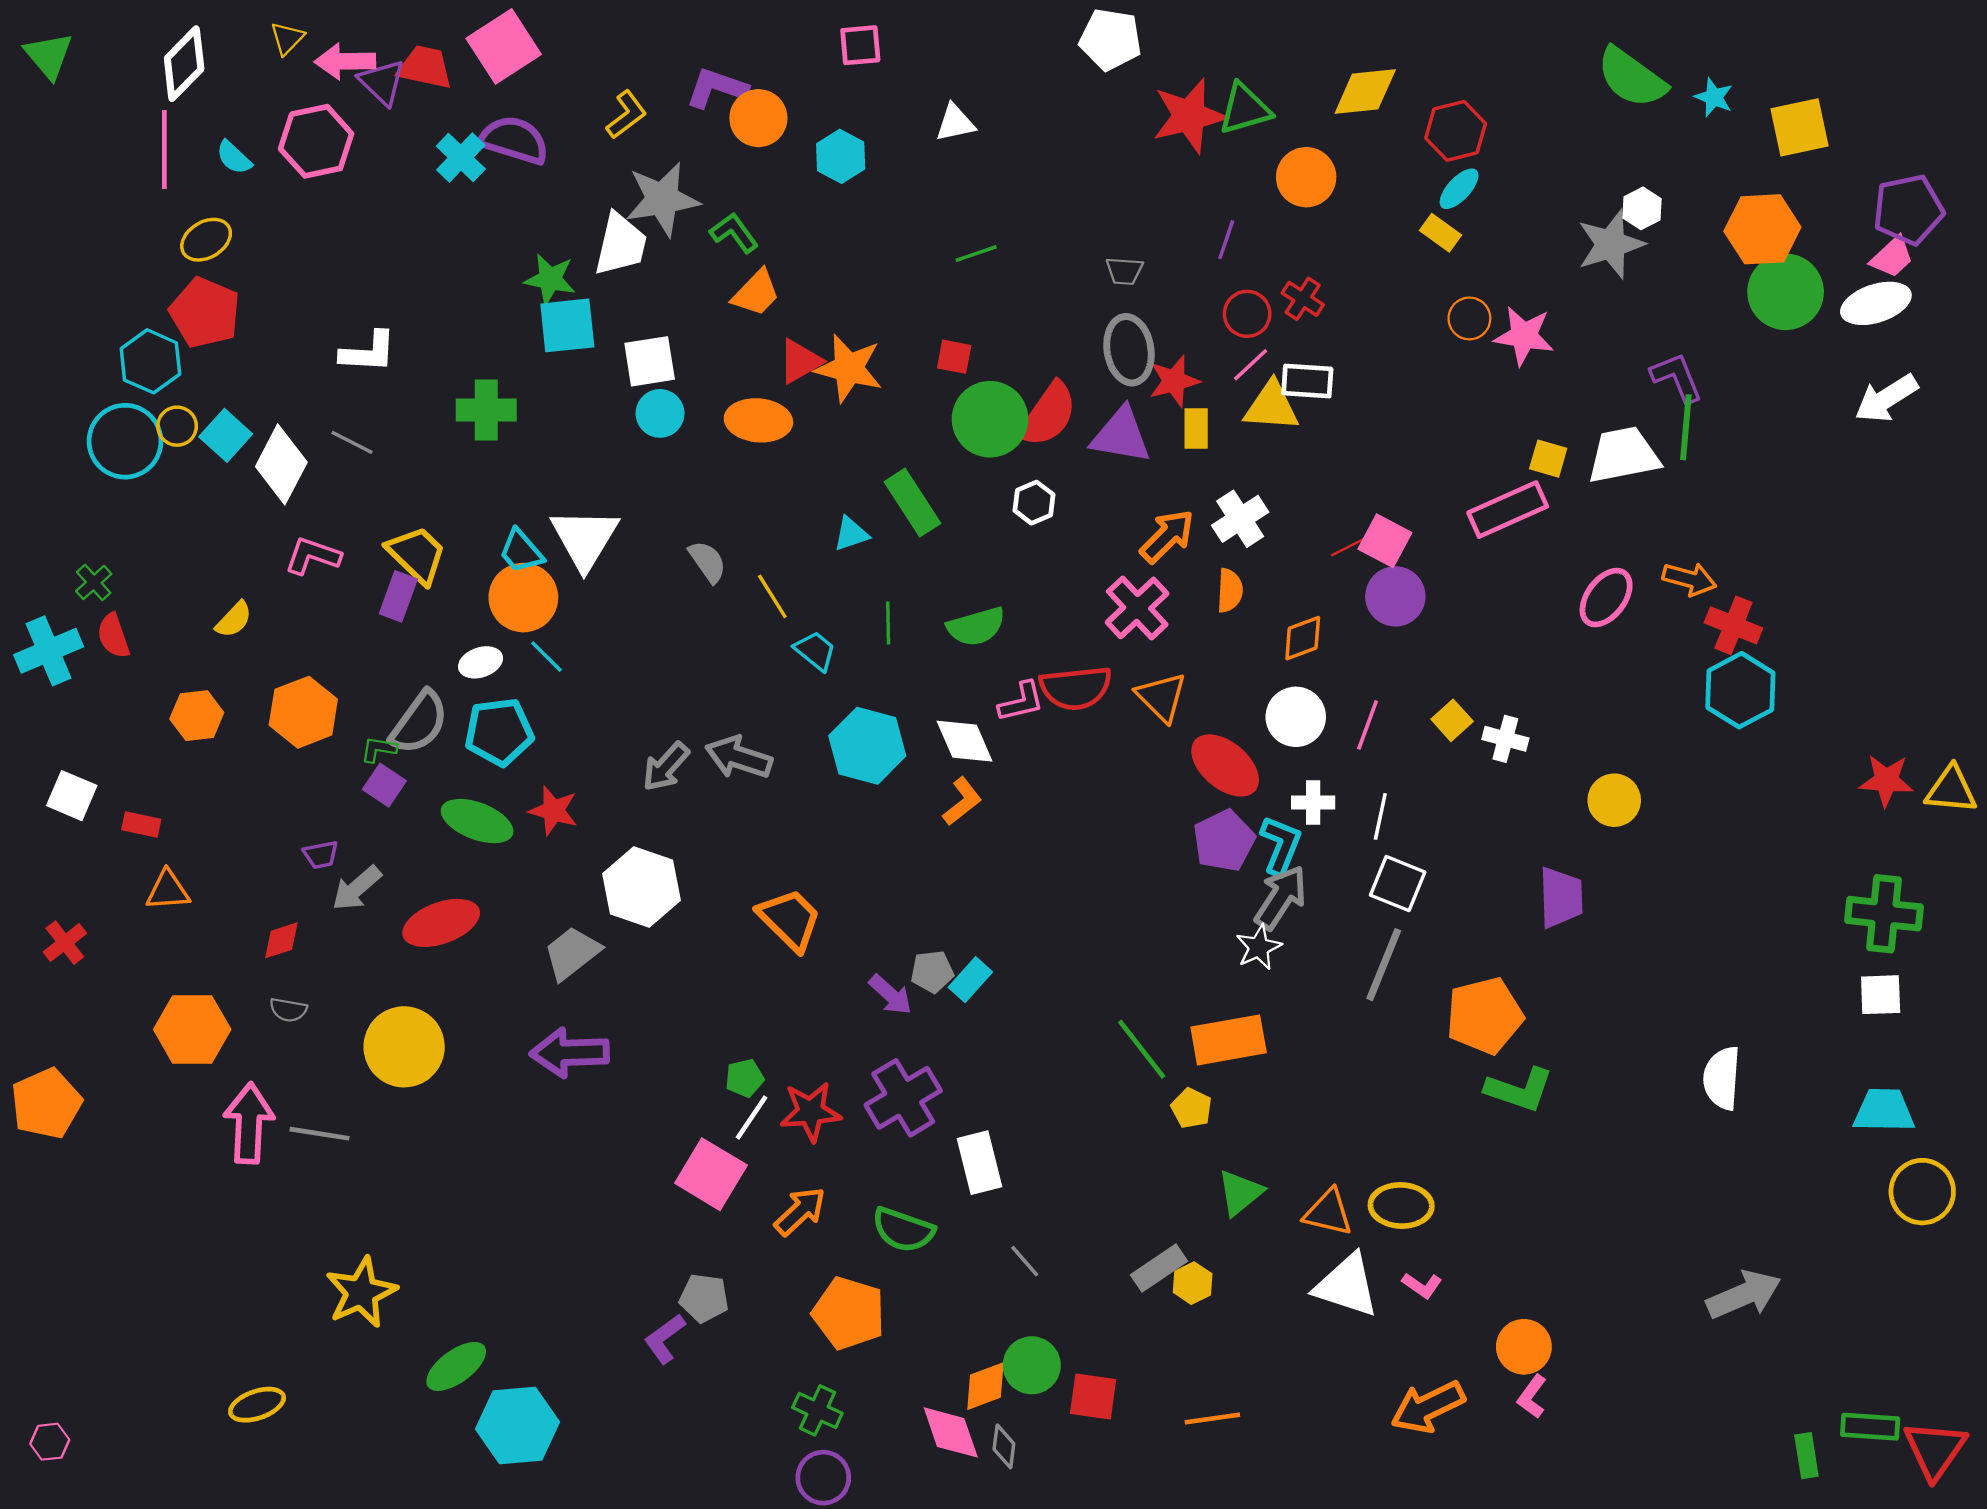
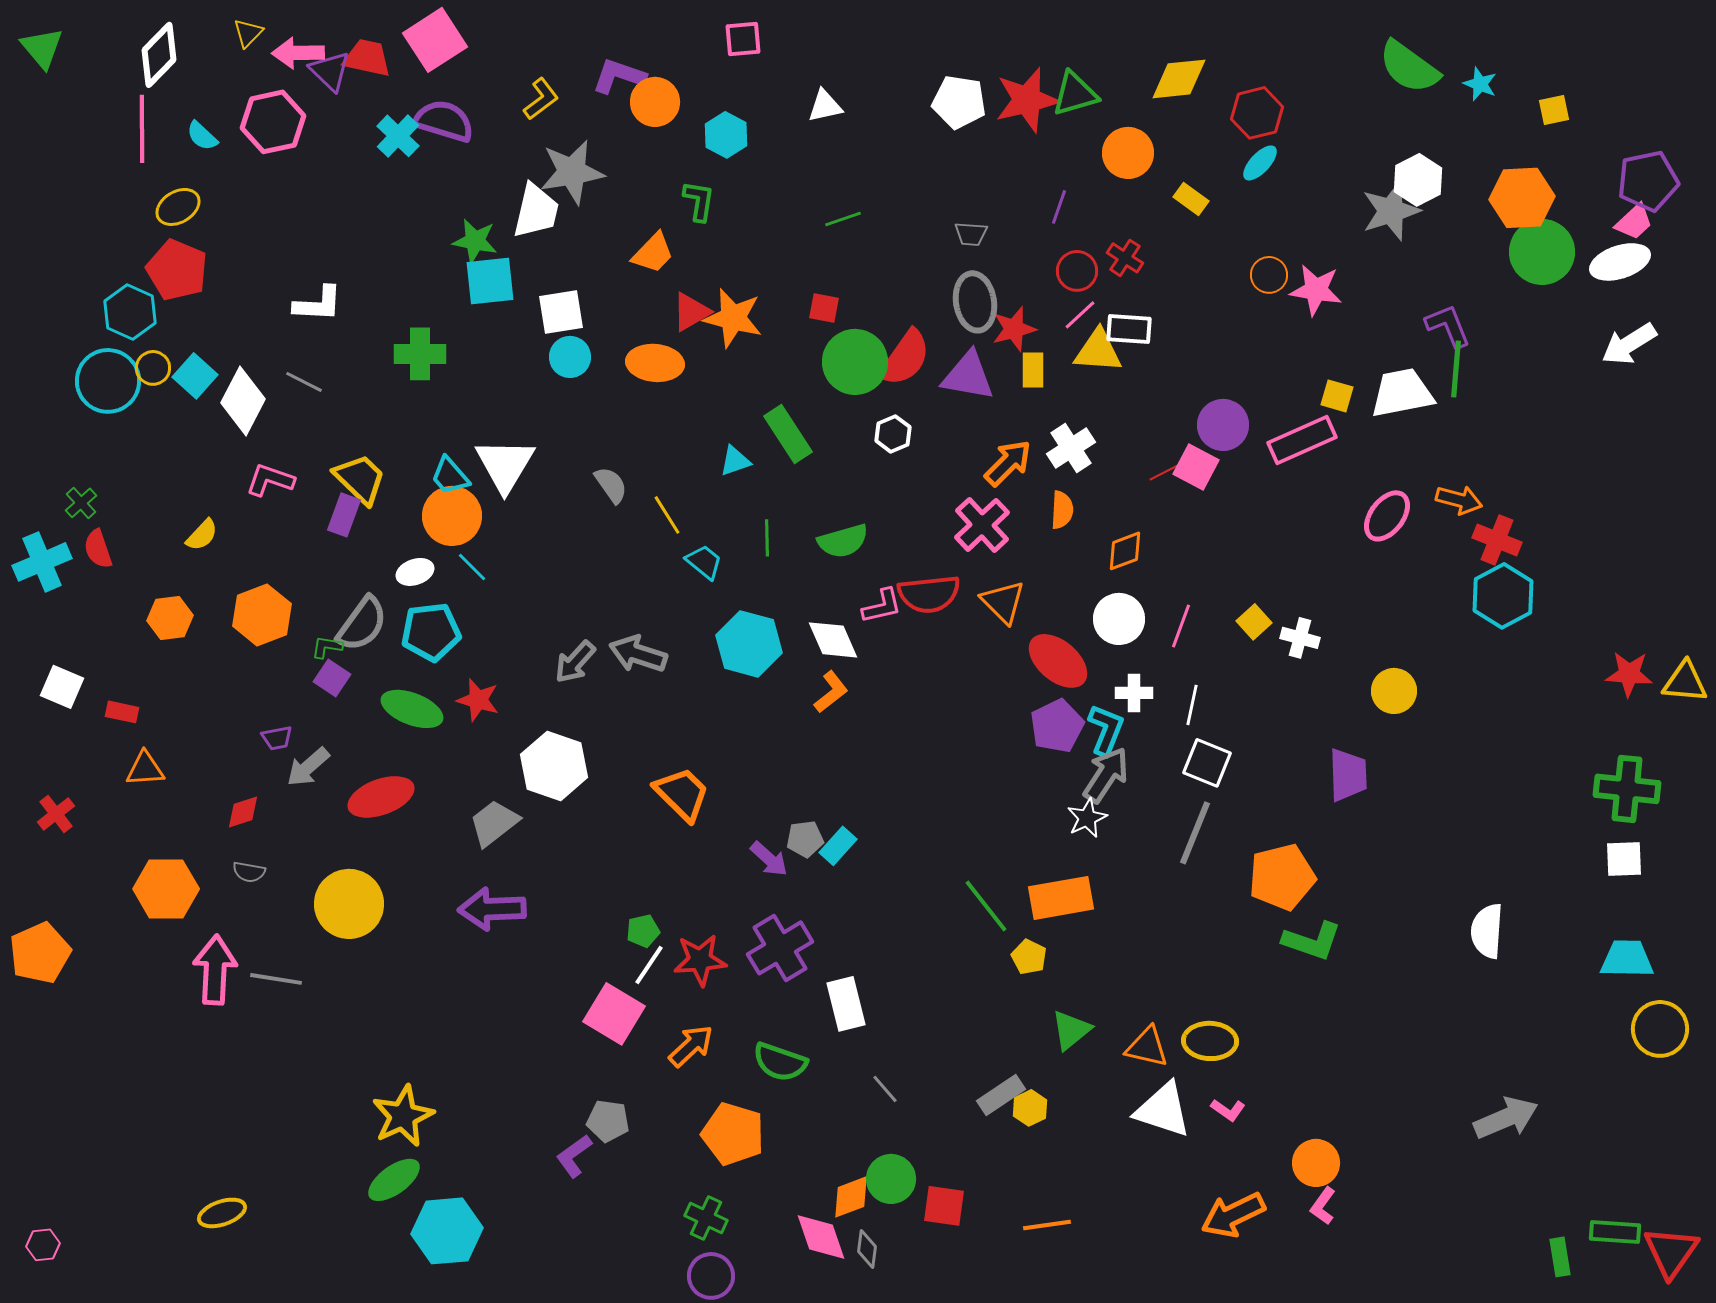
white pentagon: (1110, 39) -> (959, 102), moved
yellow square: (1799, 127) -> (1554, 110), size x0.6
white hexagon: (1642, 208) -> (1418, 180), size x1.4
green L-shape: (734, 233) -> (699, 201), moved, turned 45
yellow rectangle: (1440, 233) -> (1191, 199), moved
purple circle: (1395, 596) -> (1223, 425), moved
yellow star: (361, 1292) -> (403, 1116), moved

